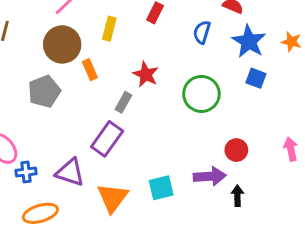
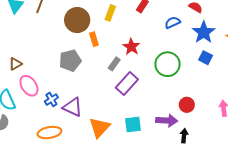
blue semicircle: (202, 32) -> (173, 23), turned 42
gray pentagon: (44, 91) -> (70, 60), moved
purple rectangle: (107, 139) -> (127, 83), moved
blue cross: (26, 172) -> (51, 100), moved, turned -32

